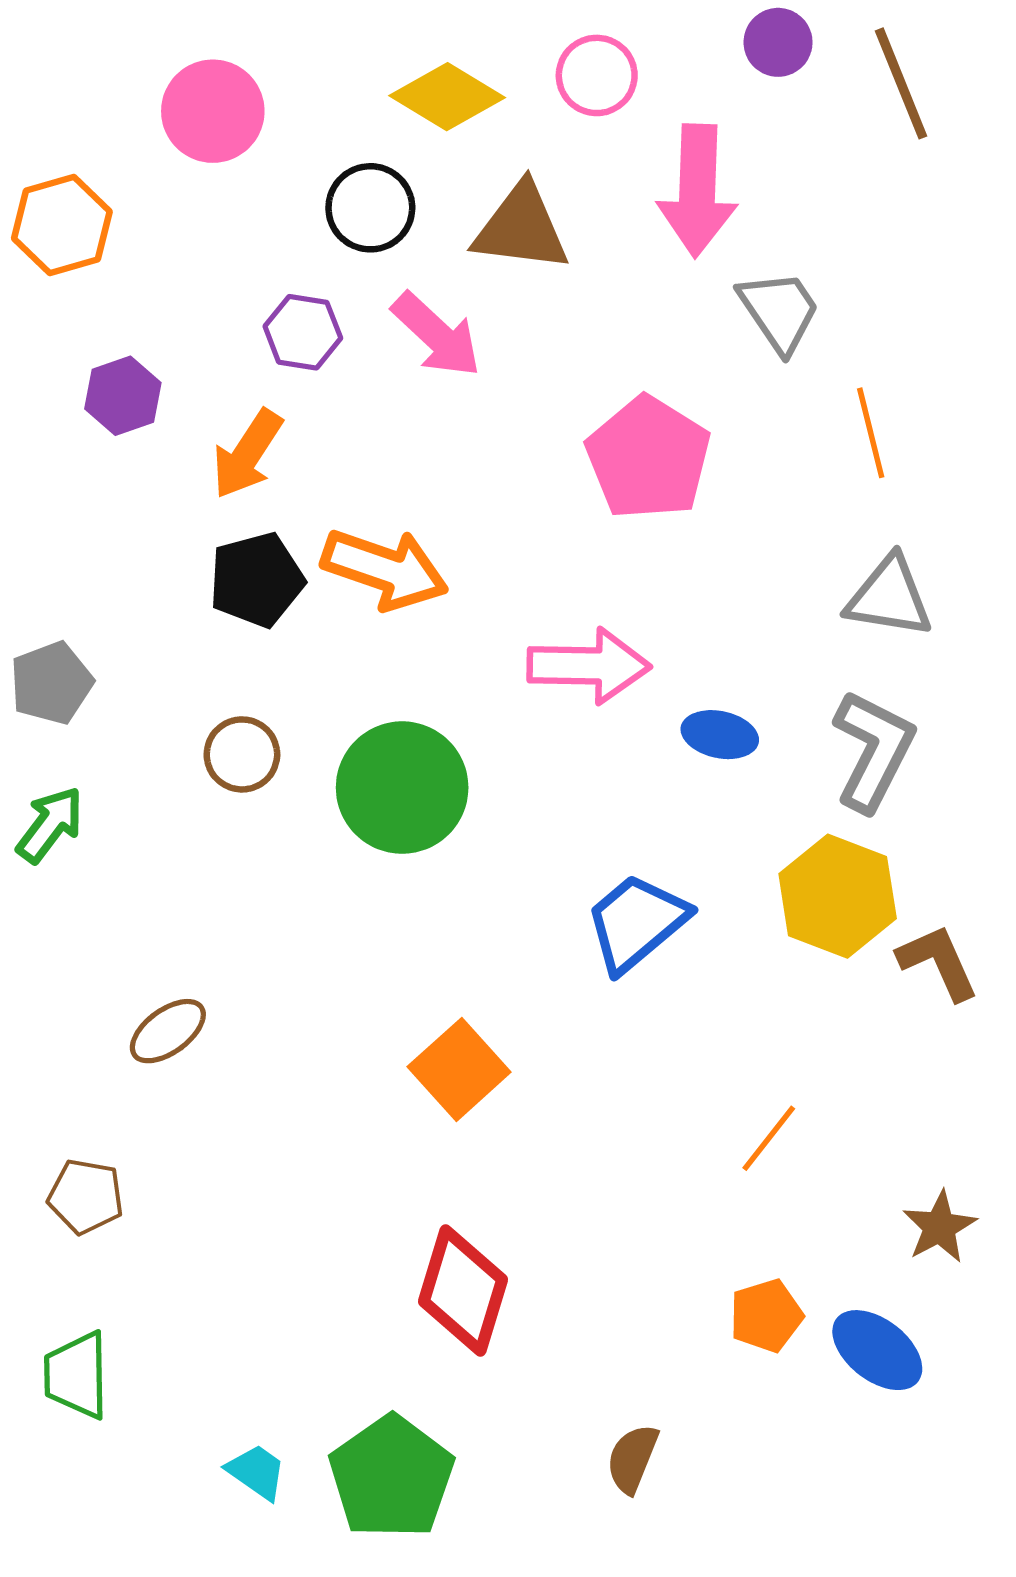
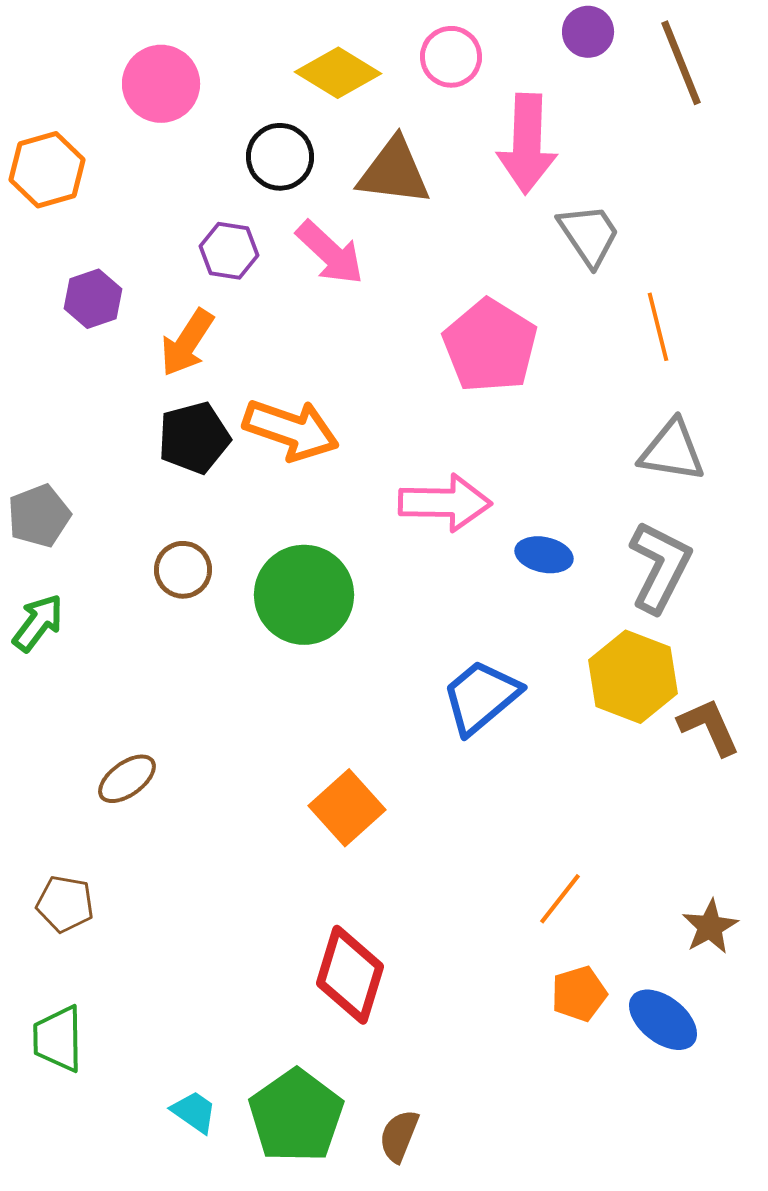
orange line: (769, 1138) -> (560, 899), moved
brown semicircle: (632, 1459) -> (399, 1136), moved

